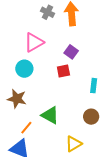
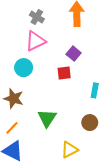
gray cross: (47, 12) -> (37, 17), moved
green triangle: (50, 115) -> (47, 118), turned 30
orange line: (26, 128) -> (12, 128), moved

